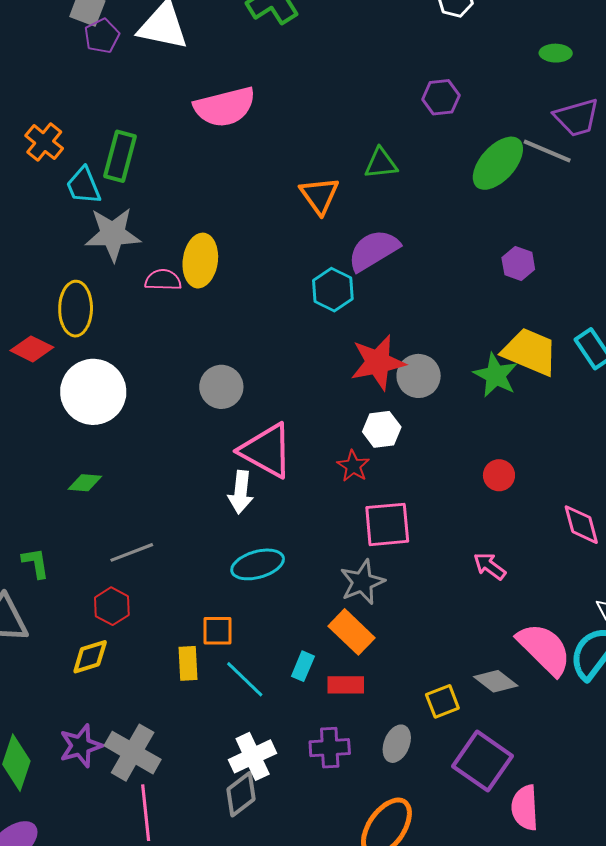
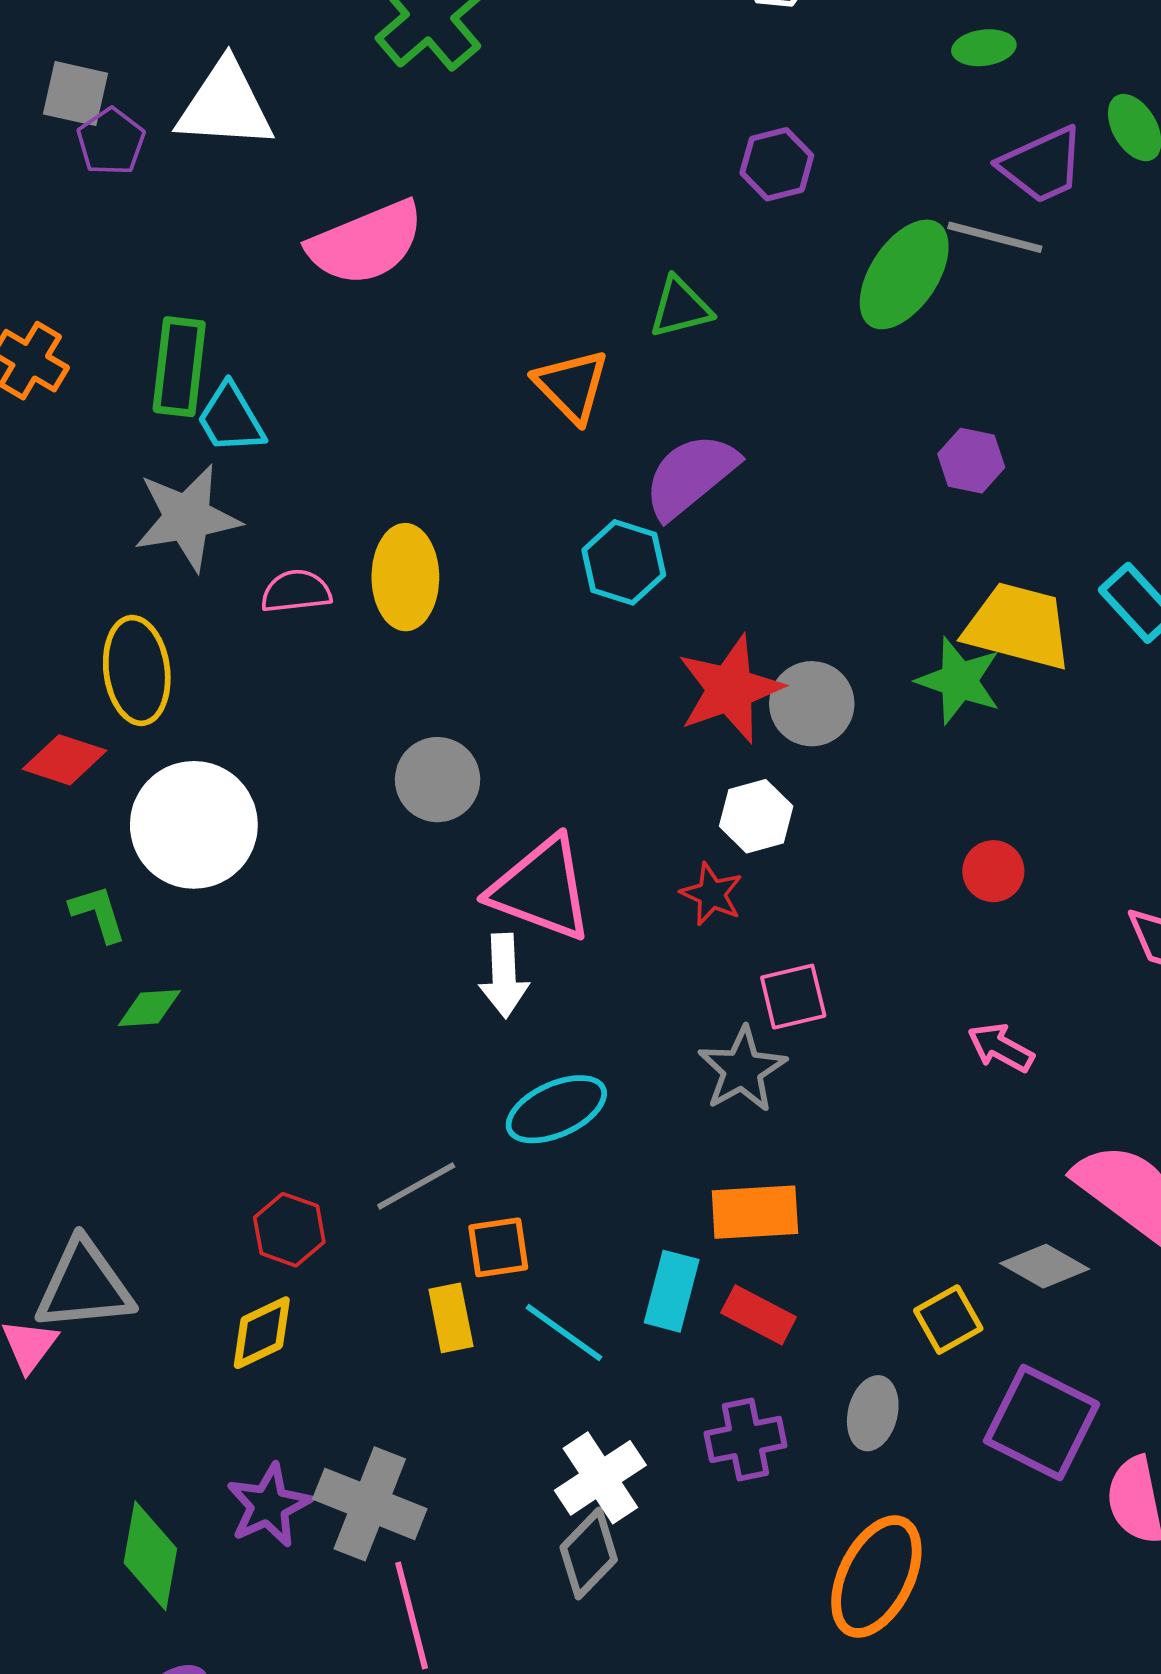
cyan trapezoid: (83, 186) -> (231, 418), moved
yellow ellipse: (200, 261) -> (405, 577), moved
green diamond: (85, 483) -> (149, 1008), moved
pink square: (387, 524) -> (793, 997), size x0.7
gray line: (132, 552) -> (416, 1186), moved
green L-shape: (36, 563) -> (98, 913), moved
gray star: (362, 582) -> (742, 1069), moved
orange rectangle: (352, 632) -> (755, 1212), turned -39
cyan rectangle: (303, 666) -> (672, 1291), size x1.4
red rectangle: (346, 685) -> (759, 1315), turned 36

